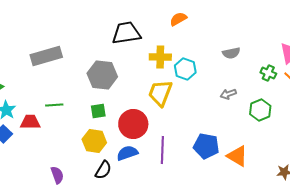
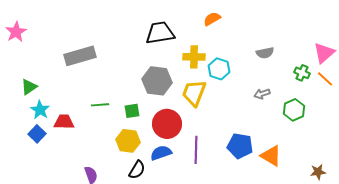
gray hexagon: (102, 75) -> (157, 81), moved
green line: (54, 105) -> (100, 105), moved

